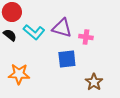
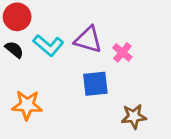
pink cross: (86, 37) -> (122, 52), turned 32
brown star: (94, 82) -> (134, 116), turned 30

